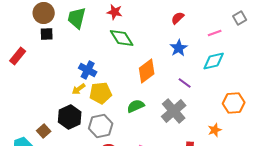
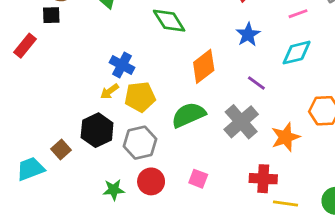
black square: (47, 34) -> (51, 15), moved
green semicircle: (136, 106) -> (188, 115), size x1.4
orange star: (215, 130) -> (285, 137), moved, size x1.5

